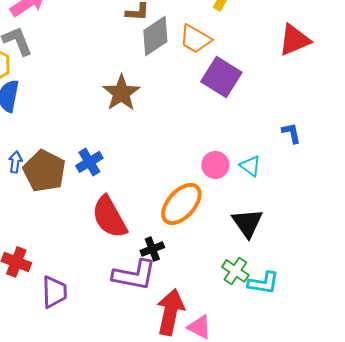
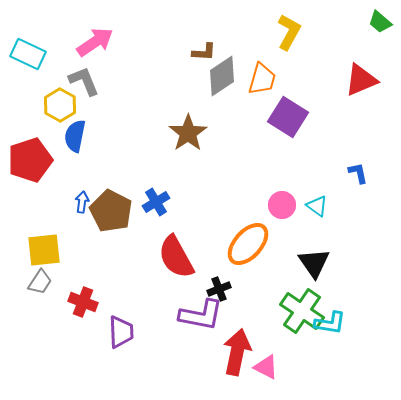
orange trapezoid: (195, 39) -> (262, 79), turned -104
green cross: (235, 271) -> (302, 311), size x1.6

